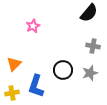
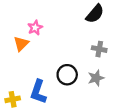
orange triangle: (14, 64) -> (21, 44), moved

